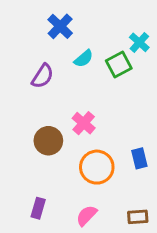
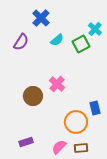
purple semicircle: (43, 76) -> (21, 42), moved
orange circle: (97, 167) -> (76, 122), moved
purple rectangle: (38, 208) -> (26, 142), turned 56
brown rectangle: (138, 217) -> (81, 148), moved

